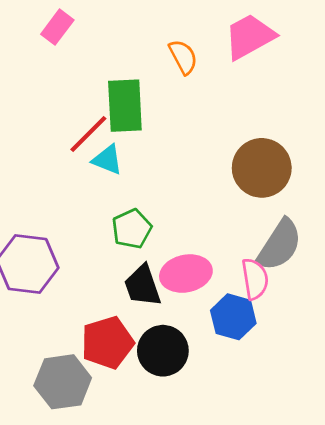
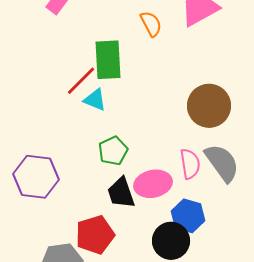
gray semicircle: (279, 245) -> (222, 163), turned -69
pink semicircle: (255, 279) -> (190, 164), moved
black circle: (163, 351) -> (171, 241), moved

